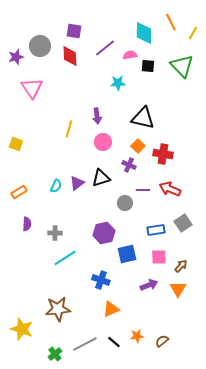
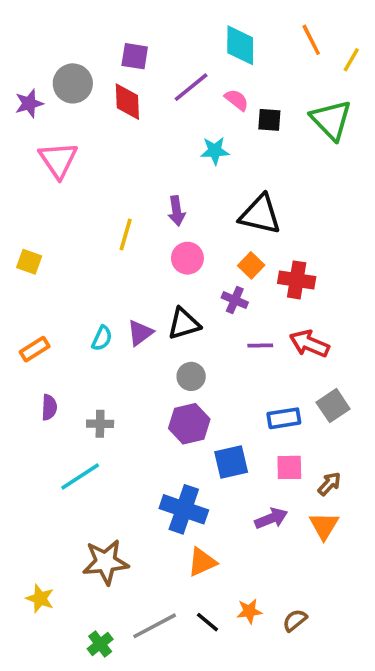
cyan diamond: (144, 33) -> (240, 45), moved
pink semicircle: (130, 55) -> (237, 100), turned 48
gray circle: (125, 203) -> (191, 376), moved
cyan line: (65, 258) -> (80, 477), moved
blue cross: (101, 280) -> (184, 509), size x1.4
yellow star: (22, 329) -> (40, 598), size x0.7

